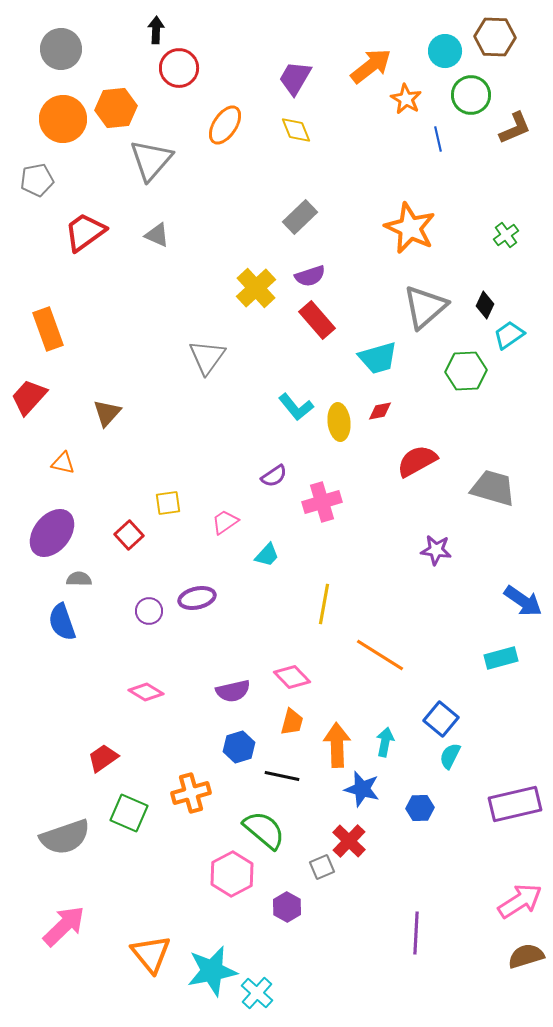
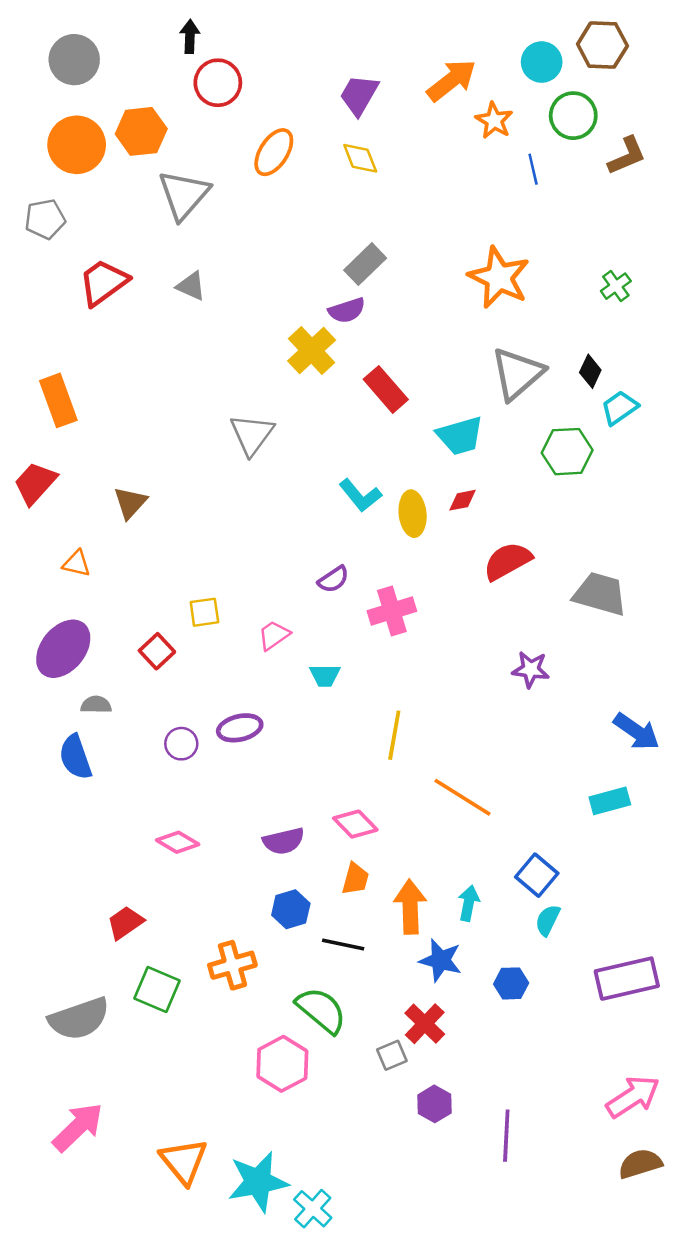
purple semicircle: (310, 276) -> (347, 310), moved
cyan trapezoid: (267, 555) -> (325, 676), turned 48
purple hexagon: (287, 907) -> (434, 1104), moved

